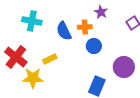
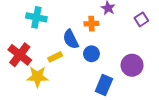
blue semicircle: (64, 31) -> (71, 39), moved
blue circle: (94, 46) -> (91, 54), moved

